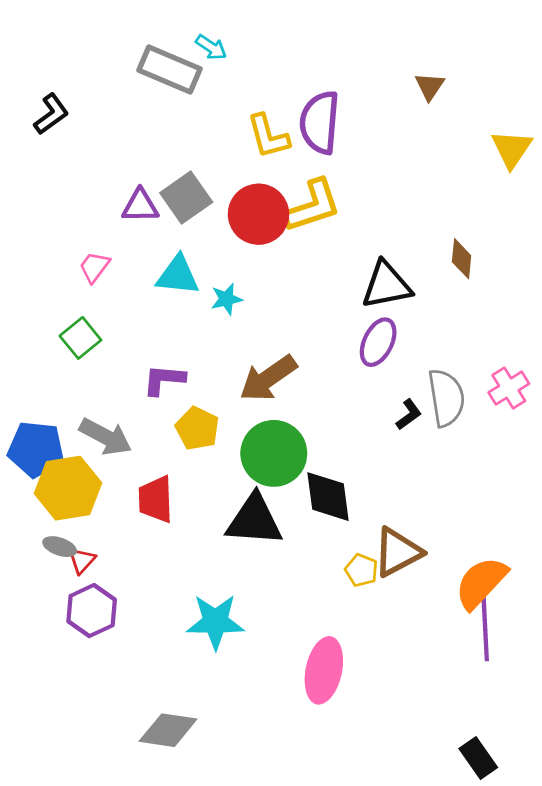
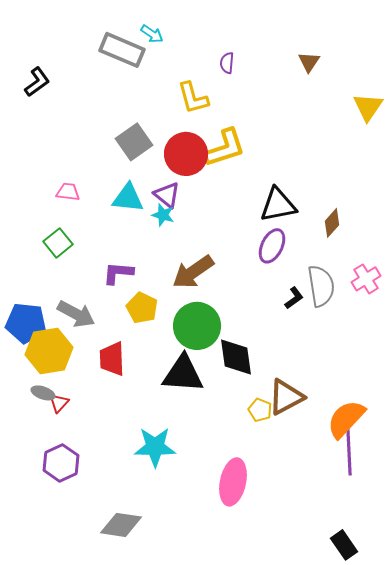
purple semicircle: (320, 122) -> (227, 63), moved, size x0.5
purple triangle: (140, 206) -> (167, 195), moved, turned 40
brown diamond: (462, 259) -> (332, 223), moved, turned 36
pink trapezoid: (94, 267) -> (68, 192), turned 60
cyan star: (226, 299) -> (163, 215), turned 30
purple hexagon: (92, 611) -> (61, 463), moved

